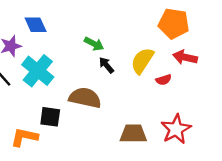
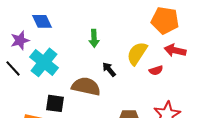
green arrow: (94, 44) -> (94, 38), turned 60
black arrow: (106, 65) -> (109, 69), moved

